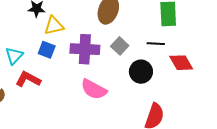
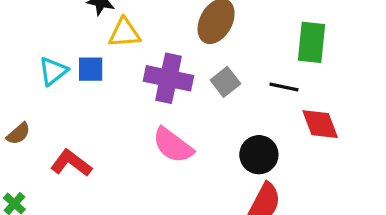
blue square: (47, 50) -> (91, 69), moved, turned -30
black circle: (141, 72) -> (259, 155), moved
red L-shape: (28, 79) -> (71, 163), moved

